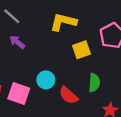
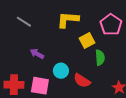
purple arrow: (17, 42) -> (37, 54), moved
green semicircle: (94, 83) -> (100, 58), moved

